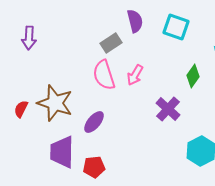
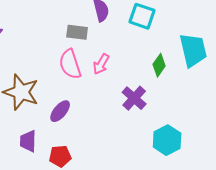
gray rectangle: (111, 43) -> (77, 32), turned 40
purple trapezoid: (62, 152) -> (28, 141), size x0.7

